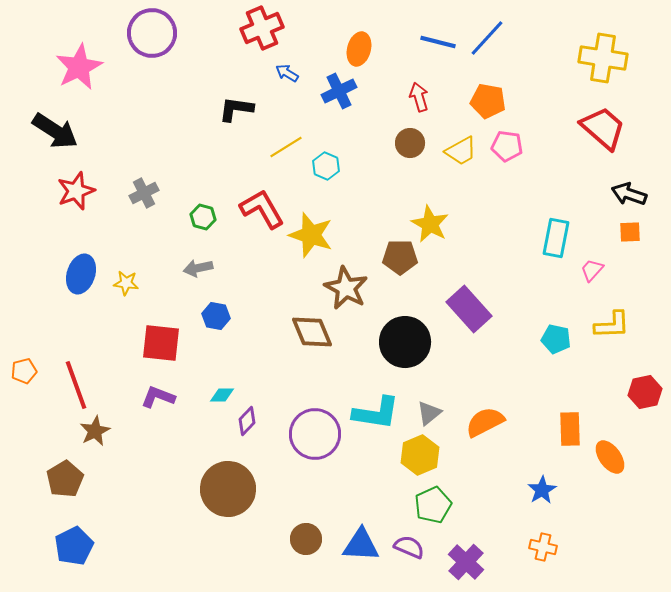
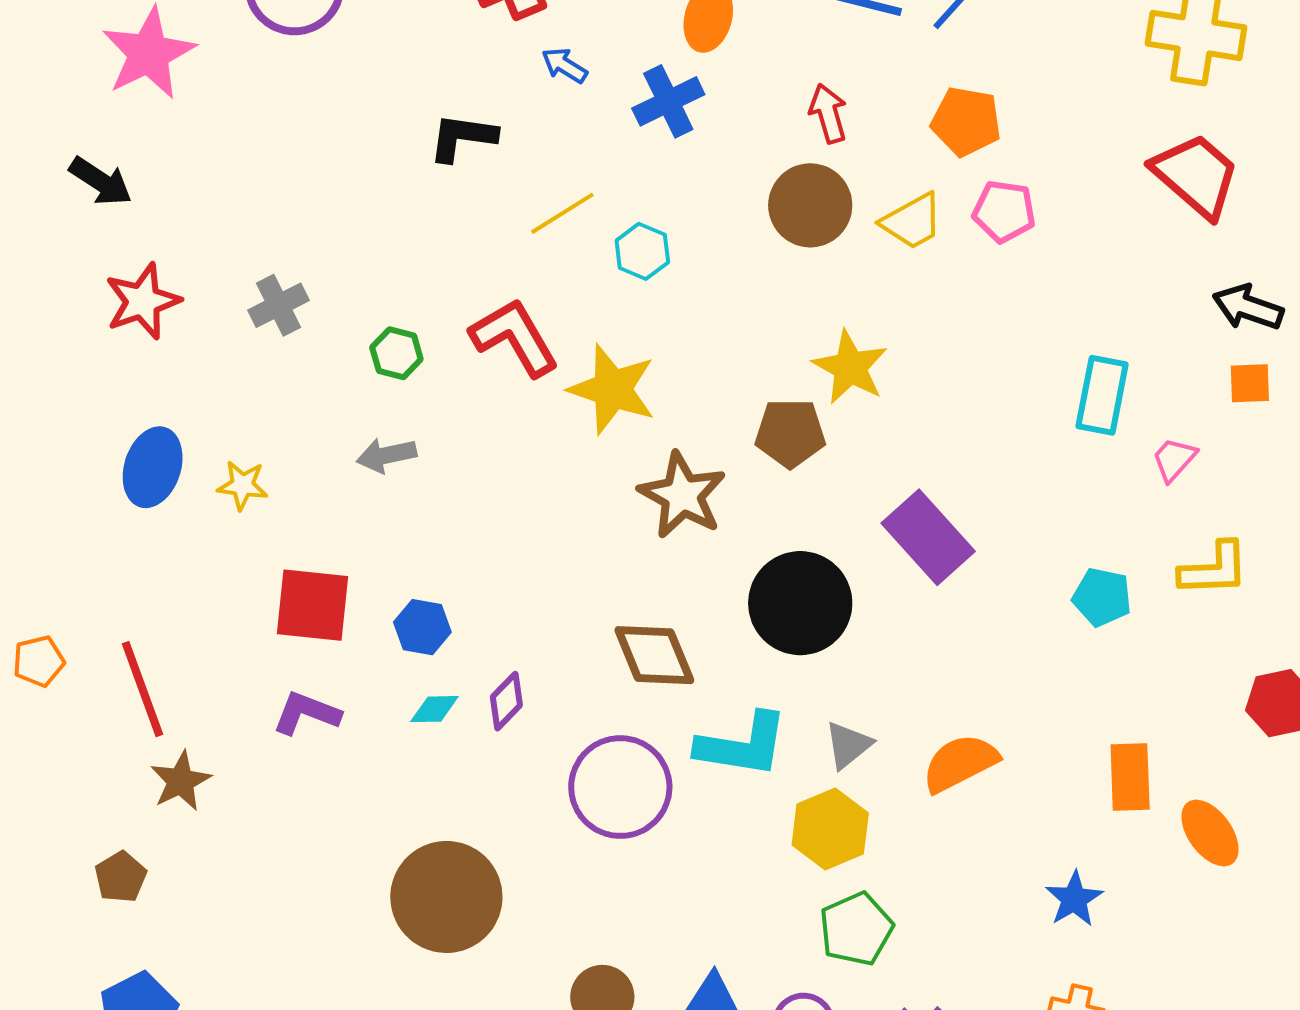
black arrow: (55, 131) -> (101, 181), size x0.7
brown circle: (410, 143) -> (810, 205), size x1.4
blue hexagon: (216, 316) -> (422, 627), moved
brown diamond: (312, 332) -> (654, 655), moved
purple diamond: (247, 421) -> (506, 701), moved
brown pentagon: (65, 479) -> (121, 877), size x0.7

